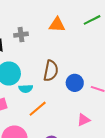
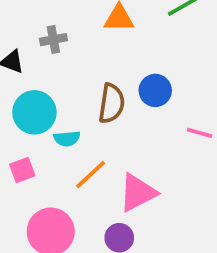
blue circle: (75, 83) -> (155, 90), moved
pink triangle: (84, 120) -> (138, 193), moved, size x1.6

